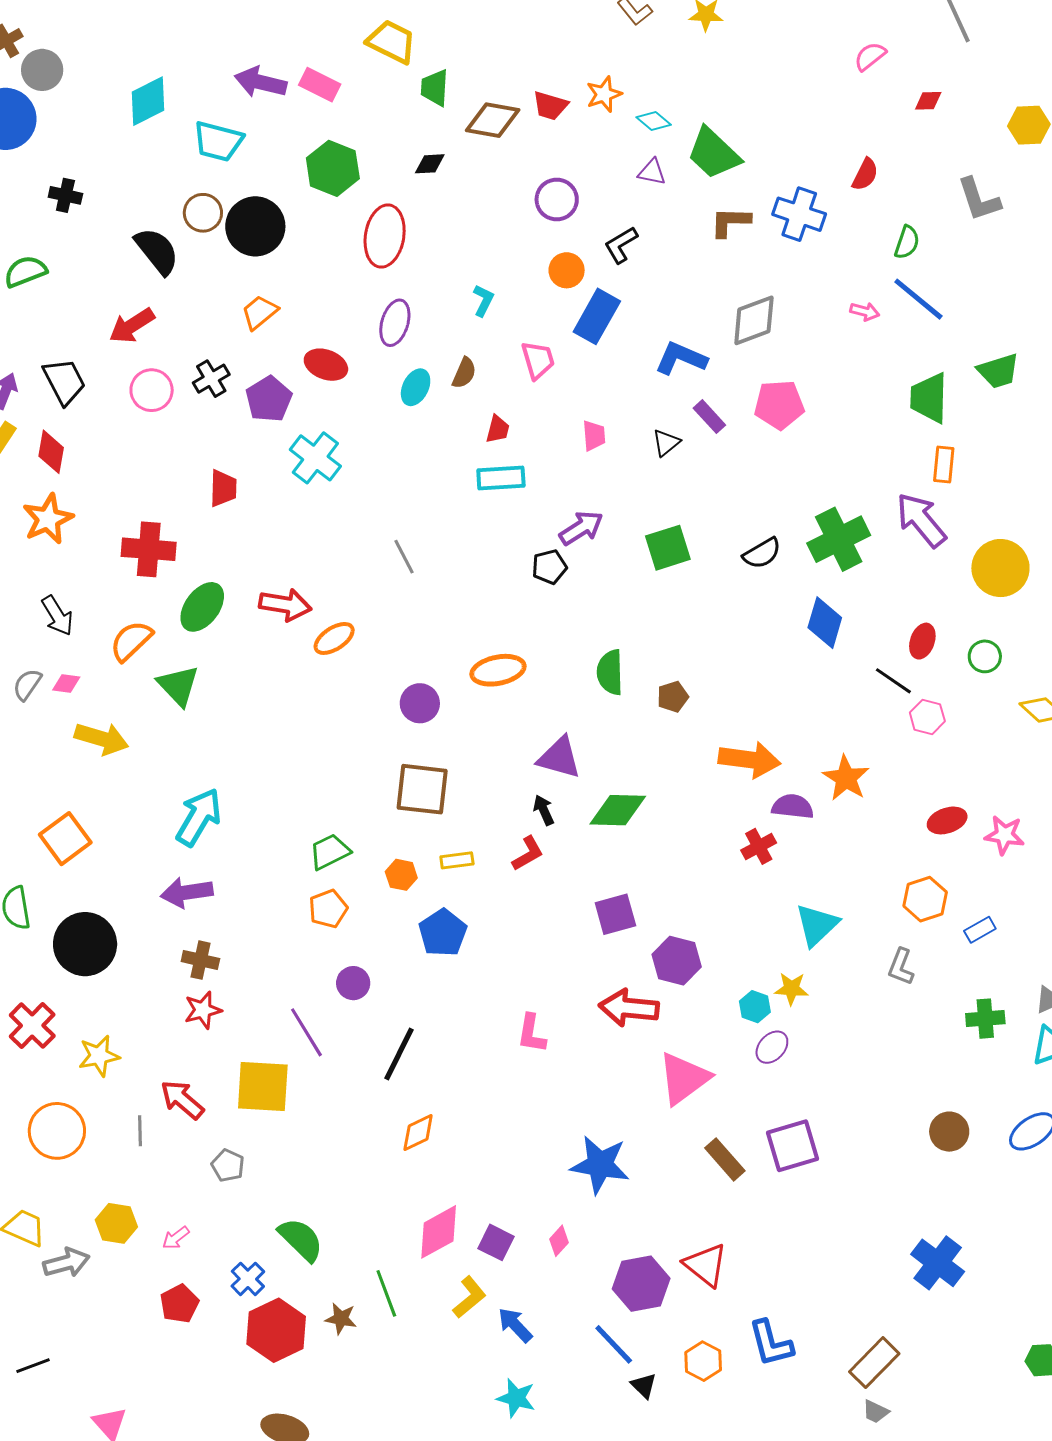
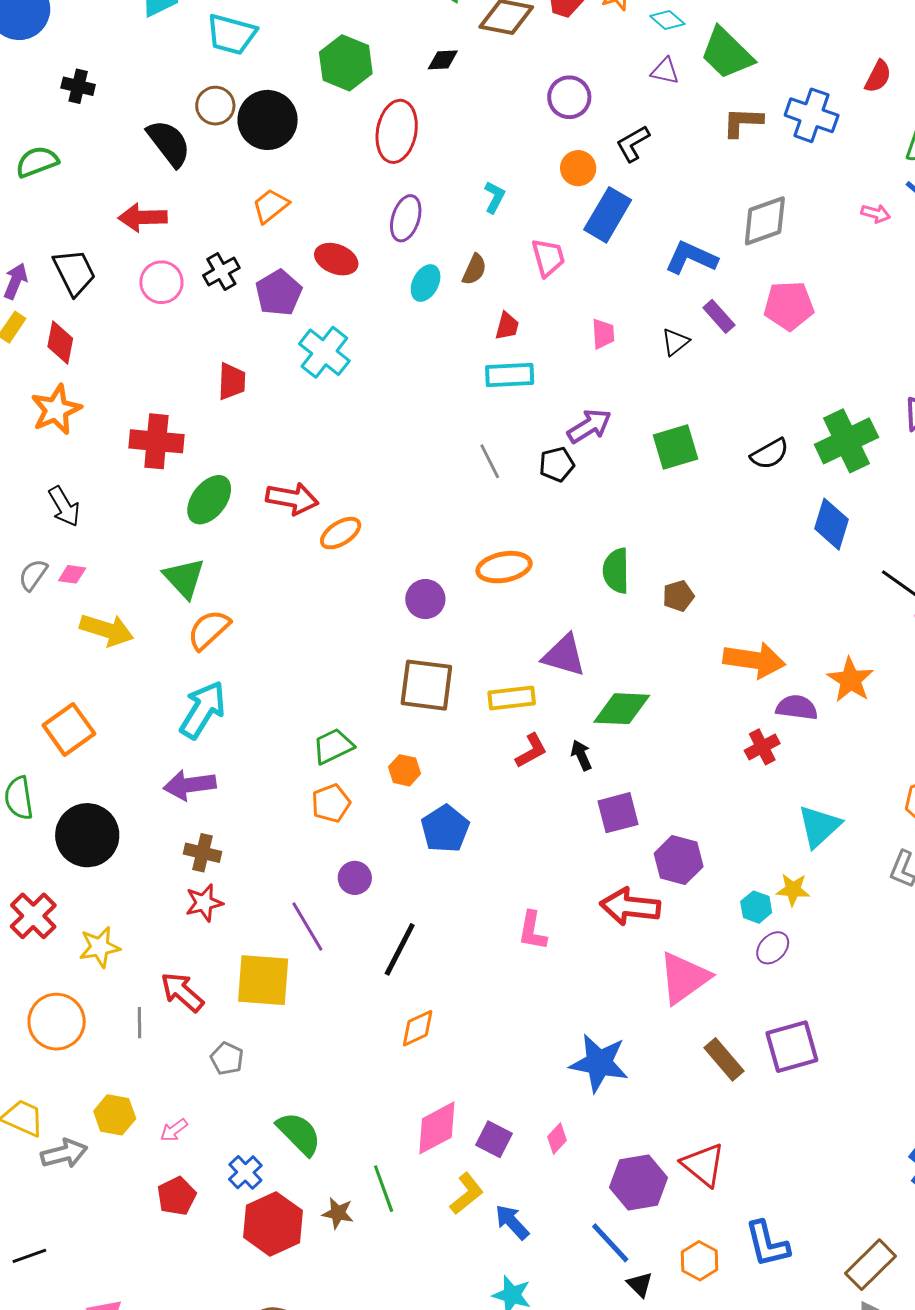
red arrow: (132, 326) -> (143, 217), turned 30
gray line: (404, 557) -> (490, 461), moved
orange semicircle: (131, 641) -> (209, 630), moved
black arrow: (544, 810) -> (581, 755), moved
yellow rectangle: (457, 860) -> (512, 698), moved, size x1.4

